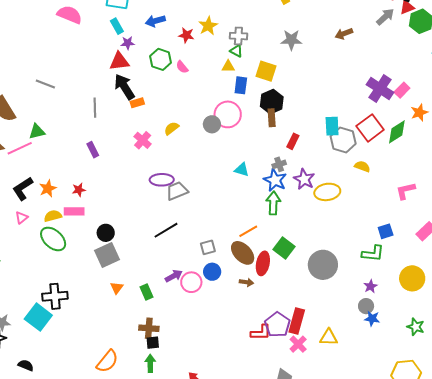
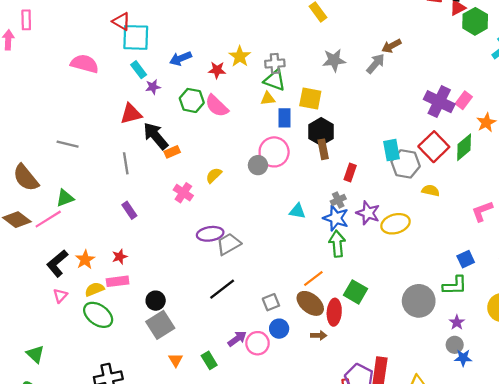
gray arrow: (385, 17) -> (376, 64), moved
green triangle: (236, 51) -> (275, 80), size x1.5
red triangle: (119, 61) -> (131, 114), moved
pink semicircle: (182, 67) -> (217, 106), size x1.6
gray circle: (323, 265) -> (419, 301), moved

